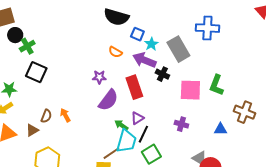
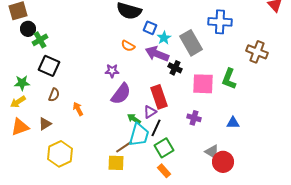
red rectangle: (134, 87) -> (159, 97), moved
brown cross: (245, 112) -> (257, 52), moved
brown semicircle: (46, 116) -> (54, 95), moved

